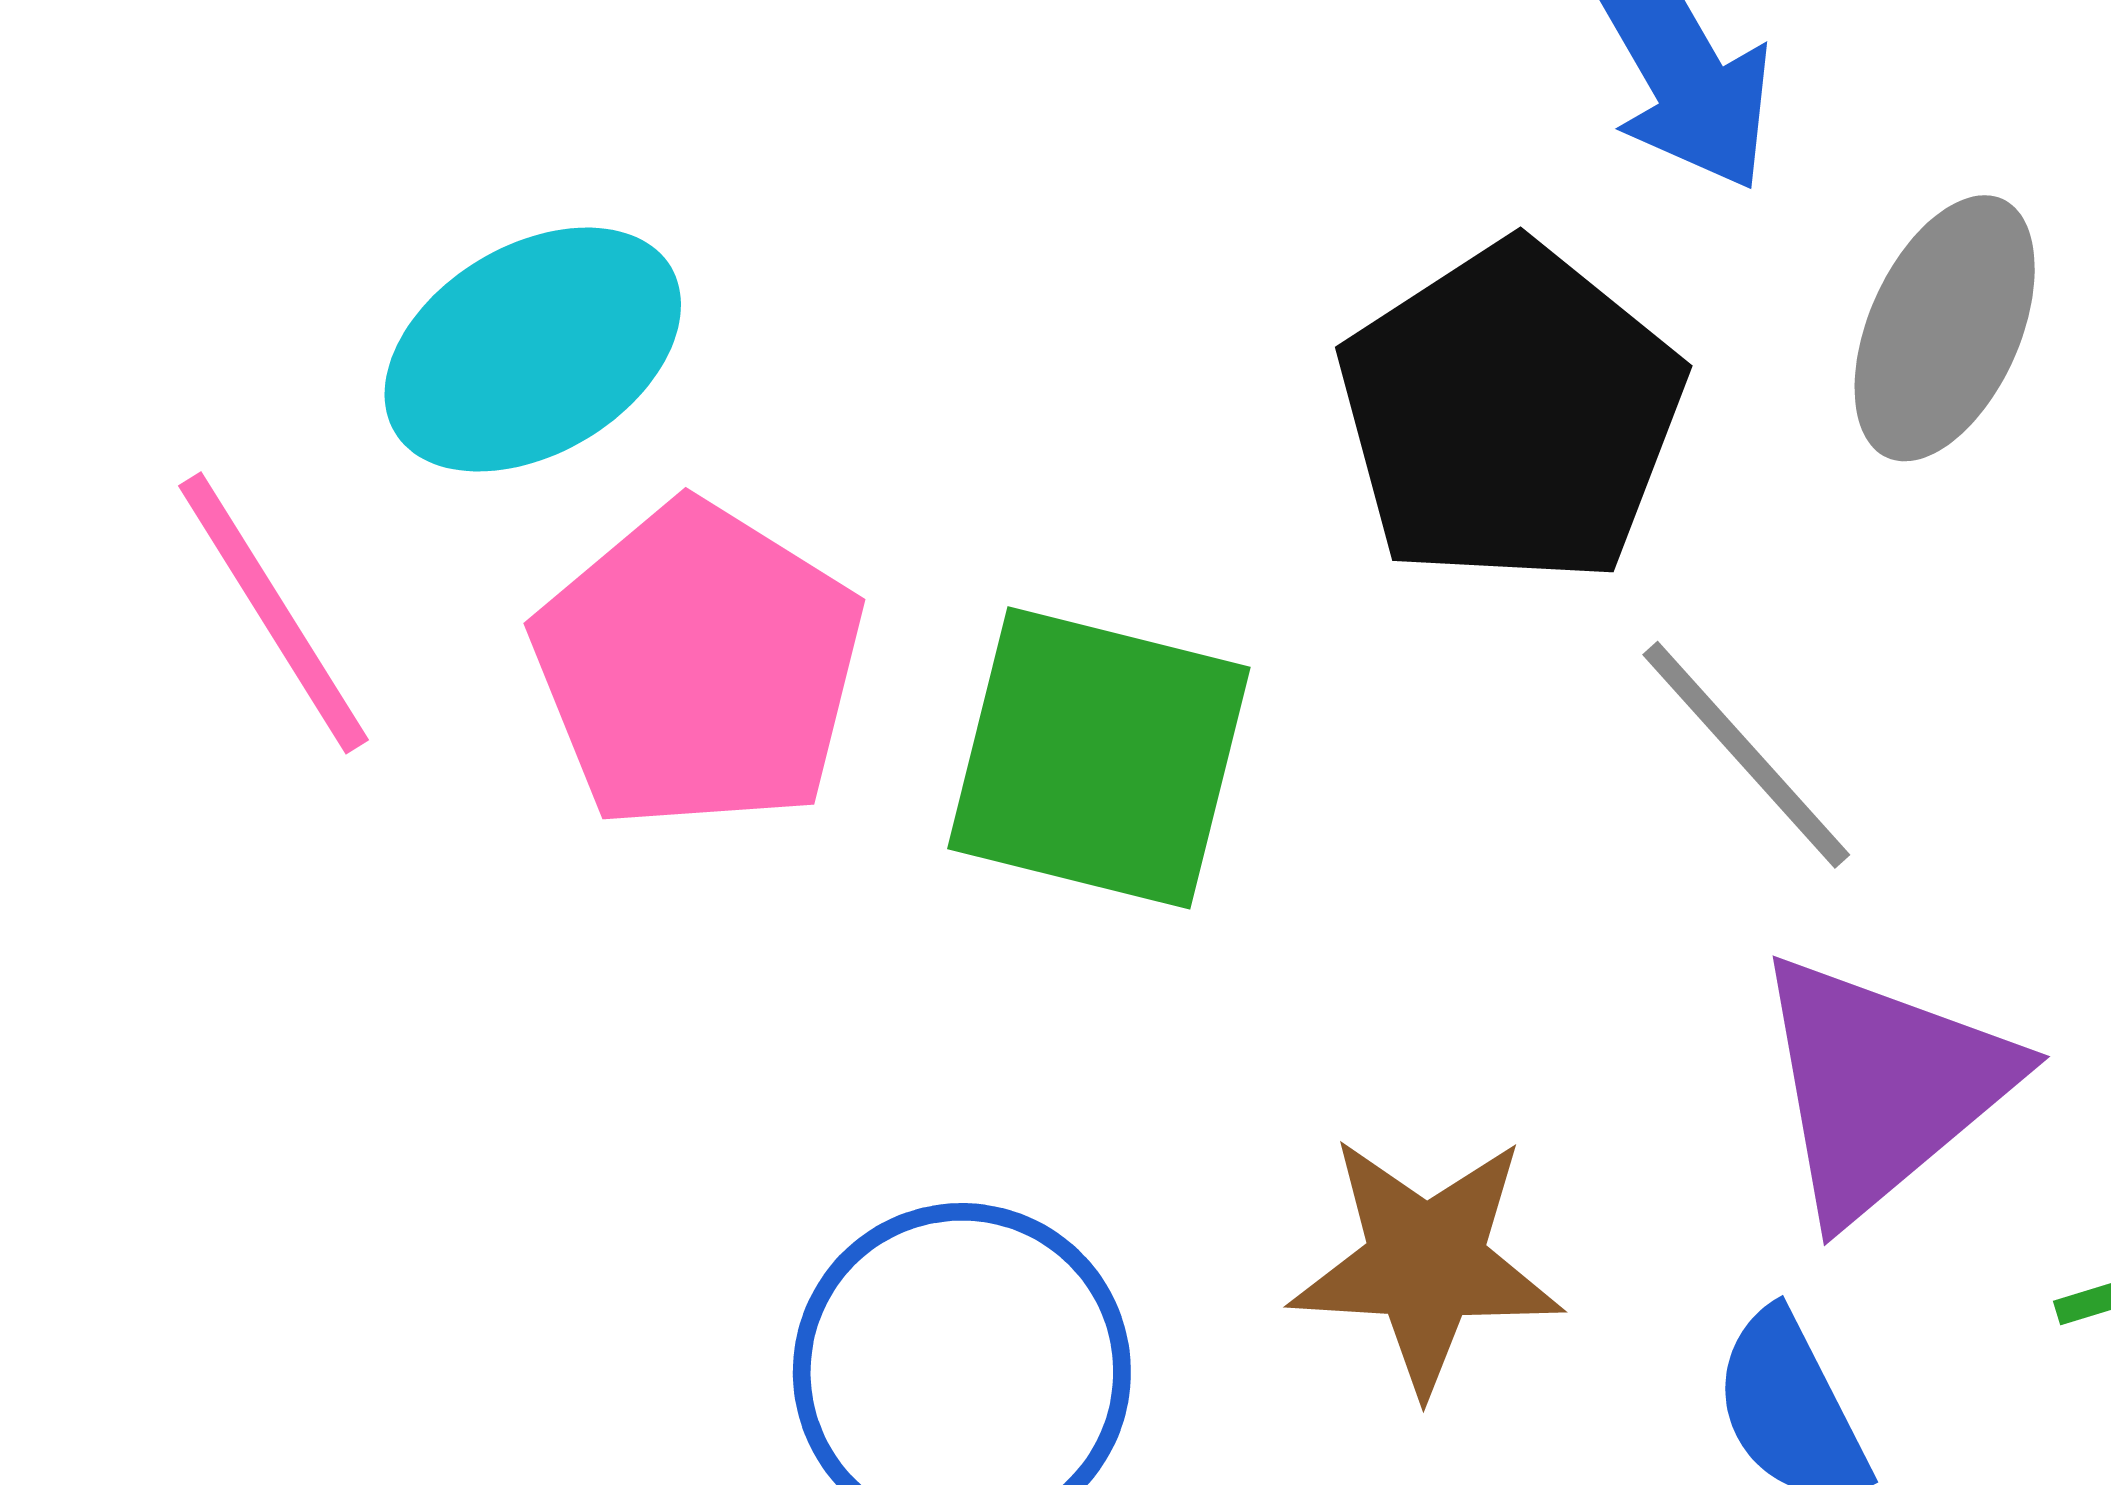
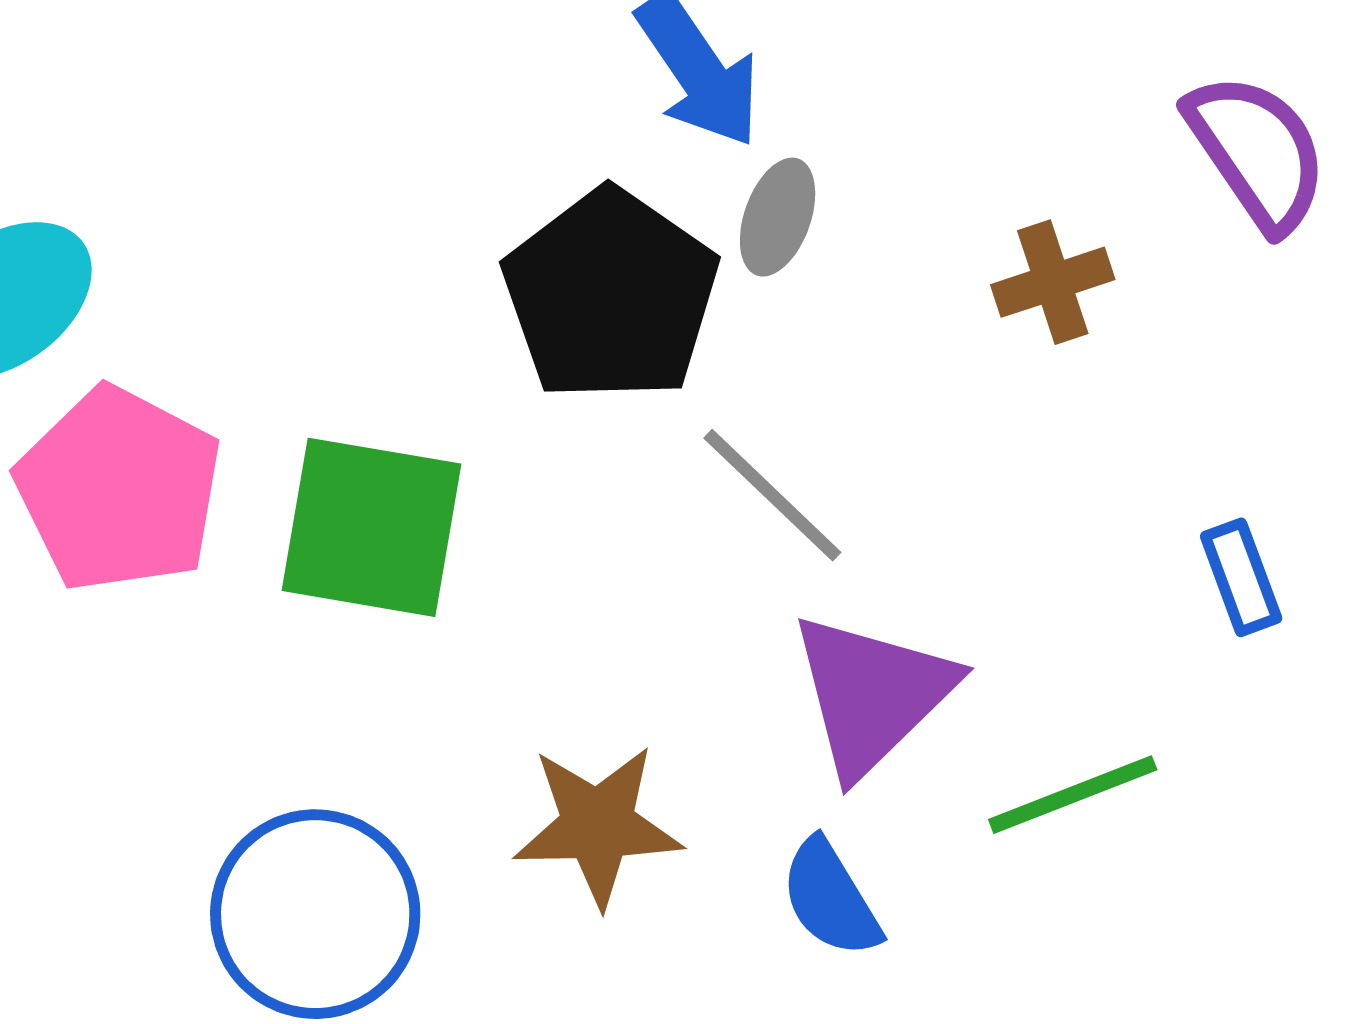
gray ellipse: (1945, 328) -> (778, 217), moved, size x0.7

